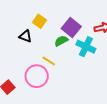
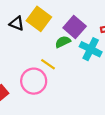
yellow square: (40, 21) -> (39, 19), size x1.5
black triangle: (25, 36) -> (17, 23), moved

